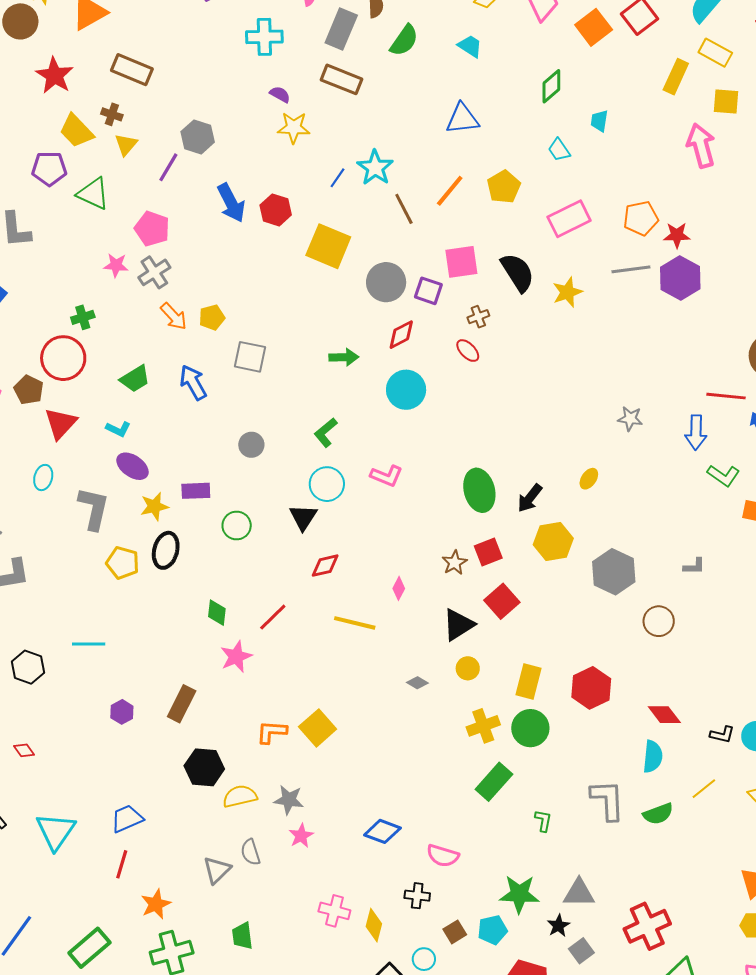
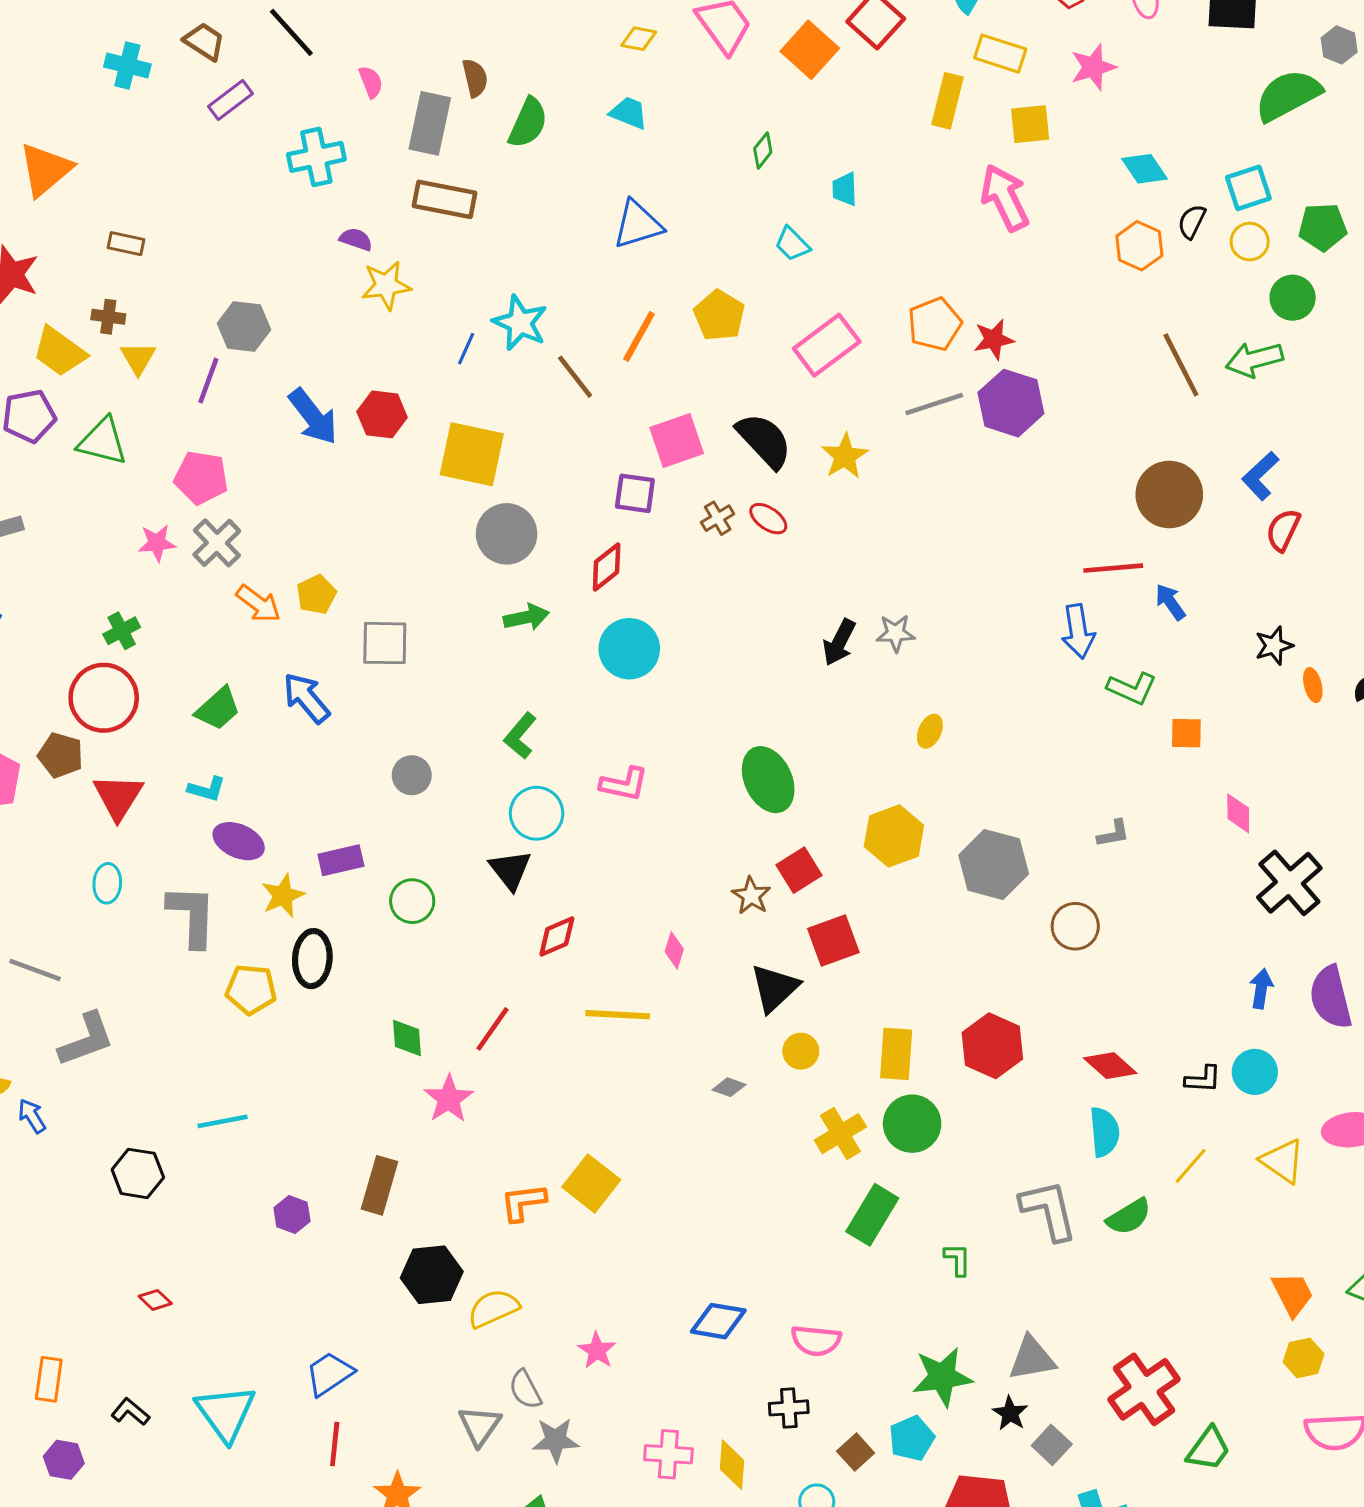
brown rectangle: (132, 70) -> (126, 244), size x0.6
green diamond: (551, 86) -> (763, 150), size x0.7
gray circle: (386, 282) -> (507, 534), moved
red ellipse: (468, 351) -> (768, 519), moved
gray star: (630, 419) -> (896, 633), moved
black arrow: (530, 498) -> (839, 642), moved
red square: (502, 601) -> (833, 940), turned 32
gray star: (289, 800) -> (556, 1440), moved

